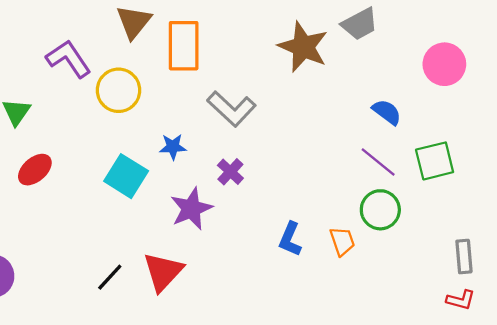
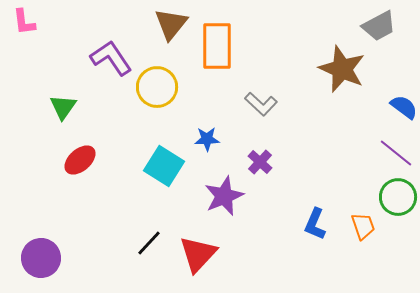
brown star: (303, 47) -> (342, 69), moved
gray L-shape: (231, 109) -> (261, 104), size x0.7
black line: (110, 277) -> (149, 243), moved

